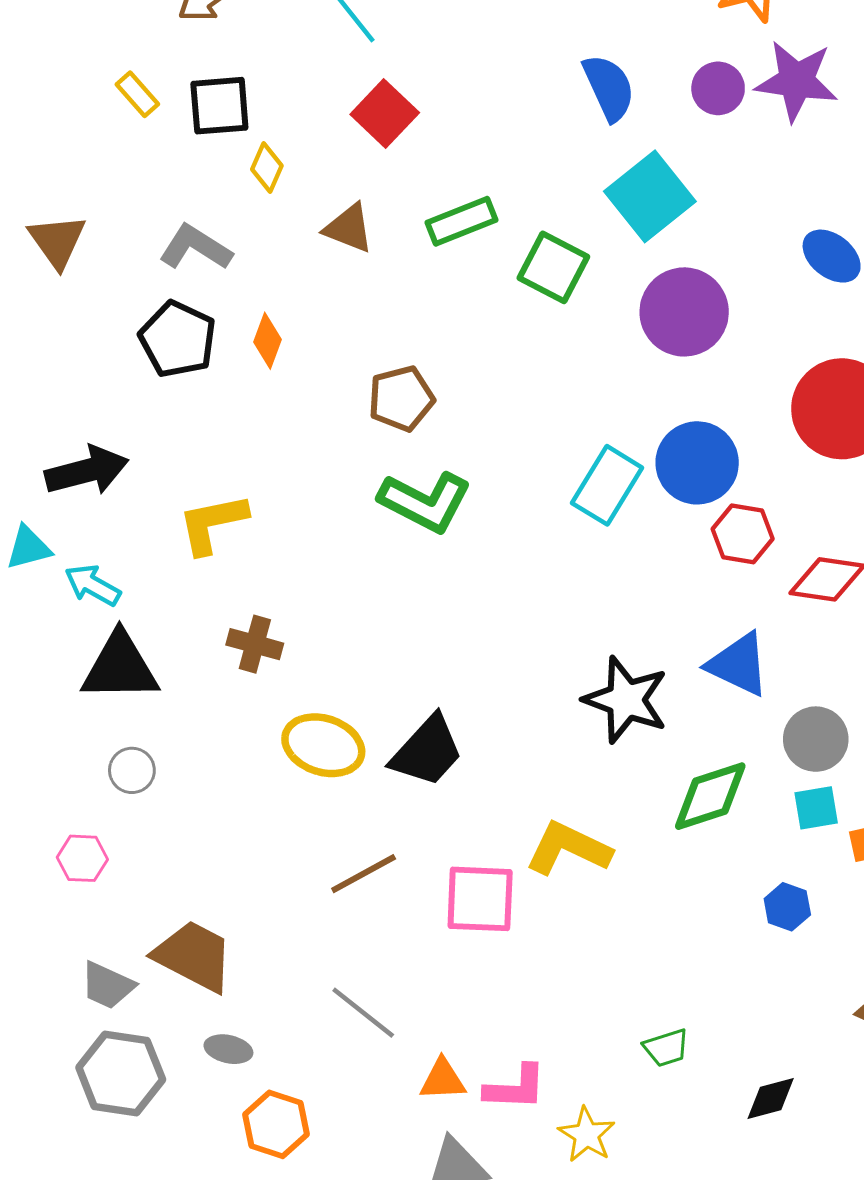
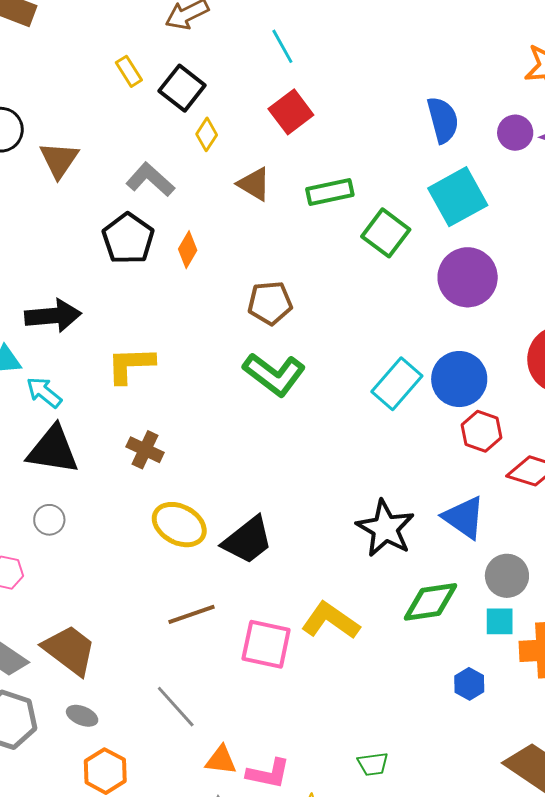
black square: (219, 106) -> (182, 88), turned 33

